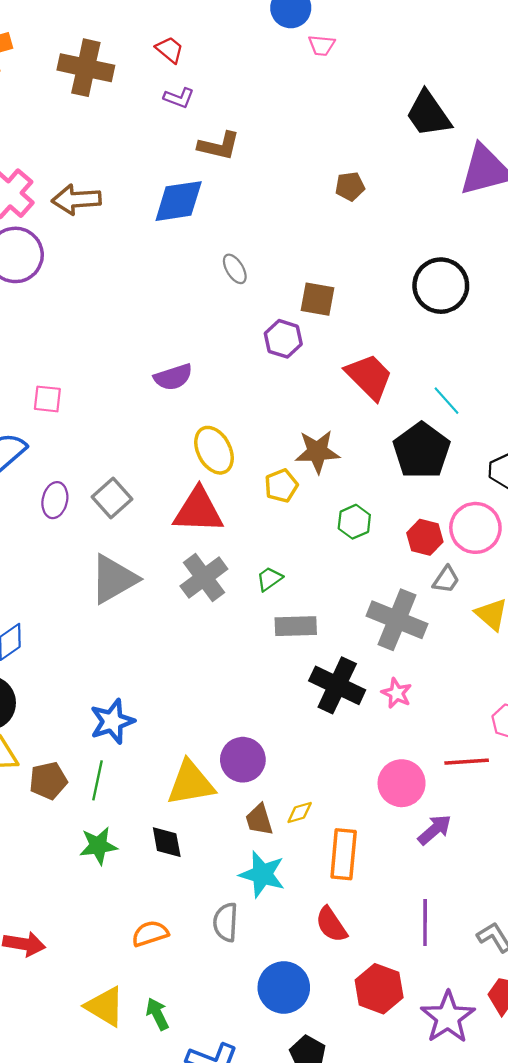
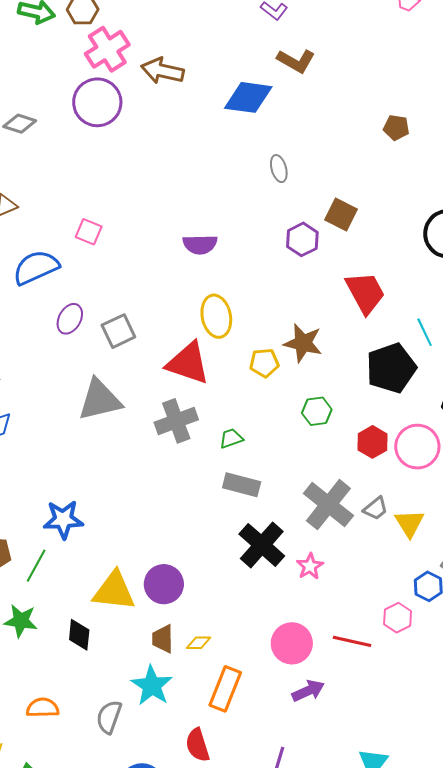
gray trapezoid: (446, 580) -> (375, 508), moved

